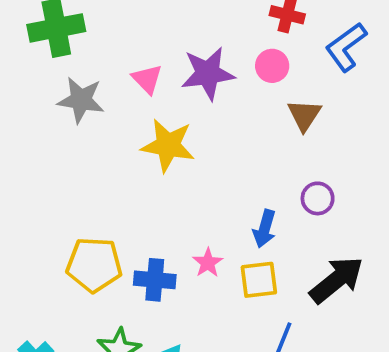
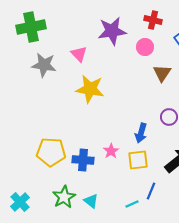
purple star: (208, 73) -> (112, 31), moved

